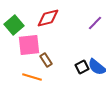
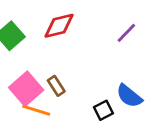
pink square: (29, 45) -> (26, 89), moved, turned -35
black square: (82, 67) -> (103, 110), moved

